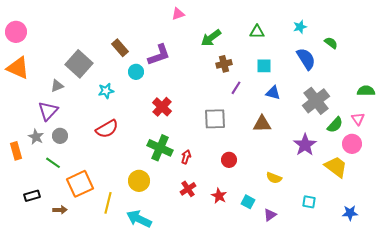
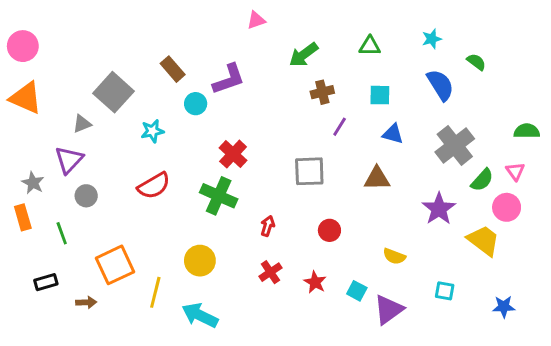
gray star: (36, 137) -> (33, 183), moved
green cross: (160, 148) -> (219, 196), moved
green line: (53, 163) -> (62, 233), moved, turned 35
purple triangle: (270, 215) -> (389, 310), size x1.6

